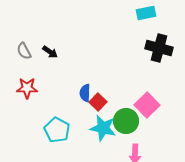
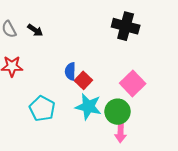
black cross: (159, 48) -> (126, 26), moved
green circle: (126, 121) -> (118, 112), moved

